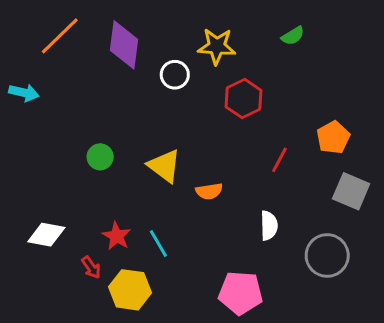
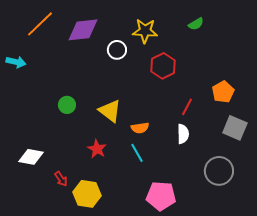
purple diamond: (124, 45) -> (83, 30), turned 76
white semicircle: (269, 226) -> (183, 134), moved
red star: (117, 236) -> (97, 149), moved
cyan line: (158, 244) -> (137, 153), moved

